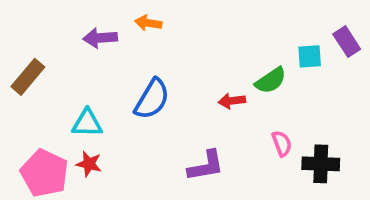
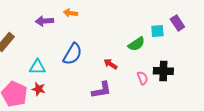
red arrow: (232, 101) -> (110, 64), moved, turned 40
black cross: (321, 164) -> (163, 71), moved

